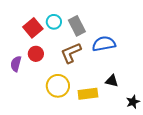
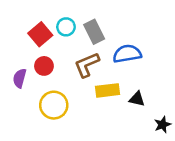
yellow circle: (58, 86) -> (54, 105), moved
yellow rectangle: (88, 94) -> (108, 90), moved

